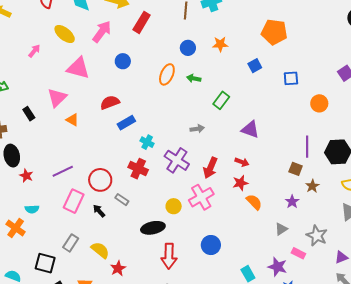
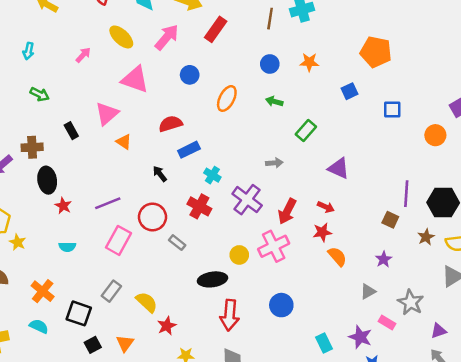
orange ellipse: (167, 74) -> (227, 98), moved
orange circle: (319, 103) -> (435, 135), moved
brown star: (312, 186) -> (426, 237), moved
black arrow: (99, 211) -> (160, 174), moved
orange cross: (16, 228) -> (43, 291), moved

